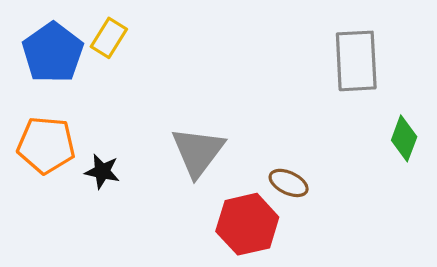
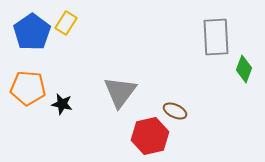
green diamond: (404, 138) -> (244, 69), moved

